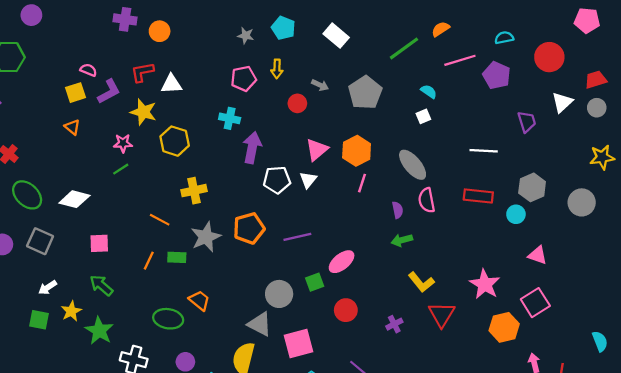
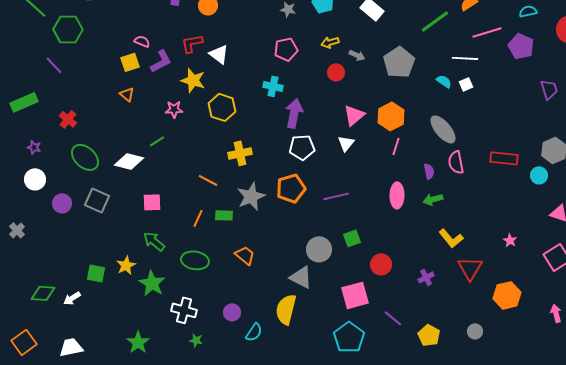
yellow arrow: (277, 69) -> (330, 42), moved, turned 72
white triangle: (171, 84) -> (219, 54), turned 40
cyan semicircle: (429, 92) -> (444, 81), moved
white square: (423, 116) -> (466, 84), moved
white line: (484, 151) -> (465, 58), moved
green line: (121, 169) -> (157, 141), moved
white pentagon: (277, 180) -> (302, 147), moved
pink ellipse: (342, 262) -> (397, 195), moved, turned -50
pink star: (485, 284) -> (510, 240), size x0.5
white arrow: (48, 288) -> (72, 298), moved
green ellipse: (168, 319) -> (195, 260), moved
orange hexagon: (504, 327) -> (507, 295), moved
pink square: (298, 343) -> (355, 295), moved

